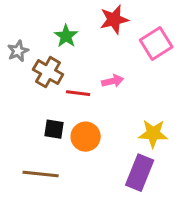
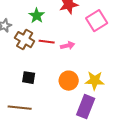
red line: (78, 93) -> (47, 42), moved
orange circle: (86, 137) -> (69, 81), moved

